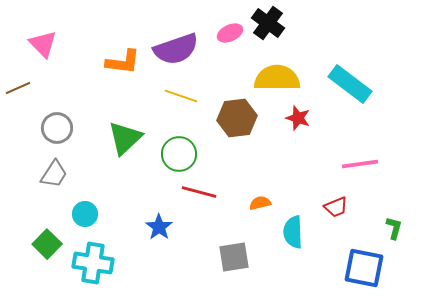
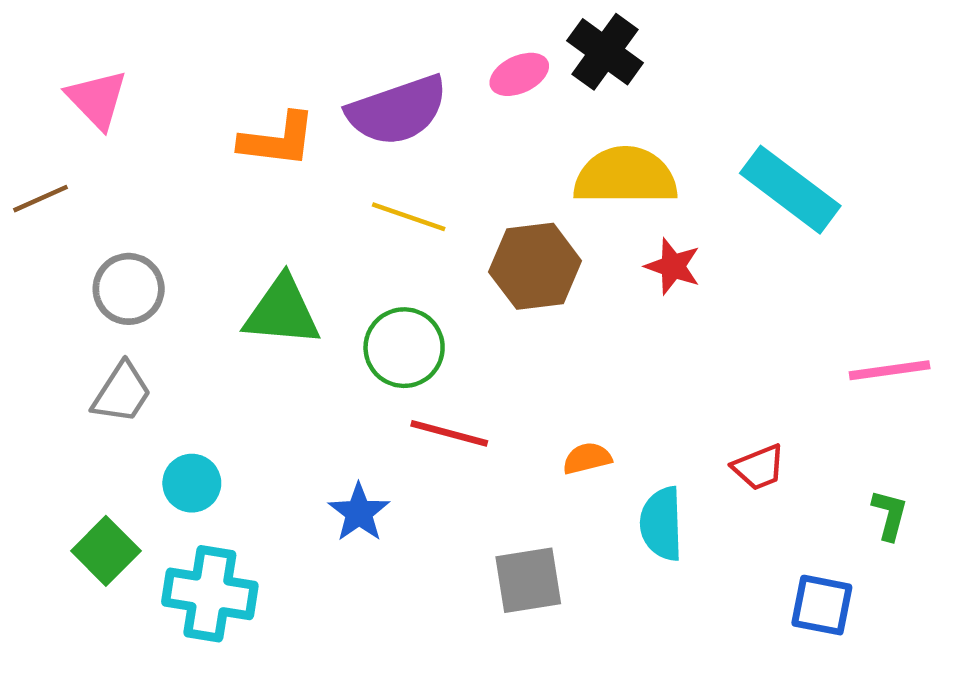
green triangle: (125, 138) -> (282, 311), turned 48
pink line: (360, 164) -> (890, 370), moved
blue square: (364, 268) -> (822, 605), size x0.7

